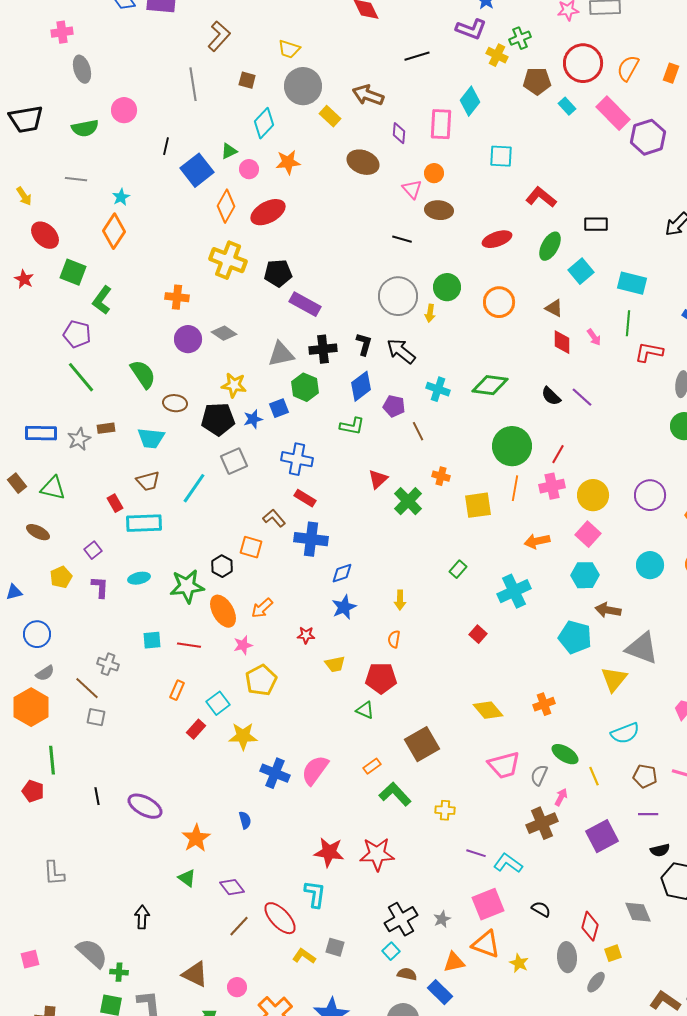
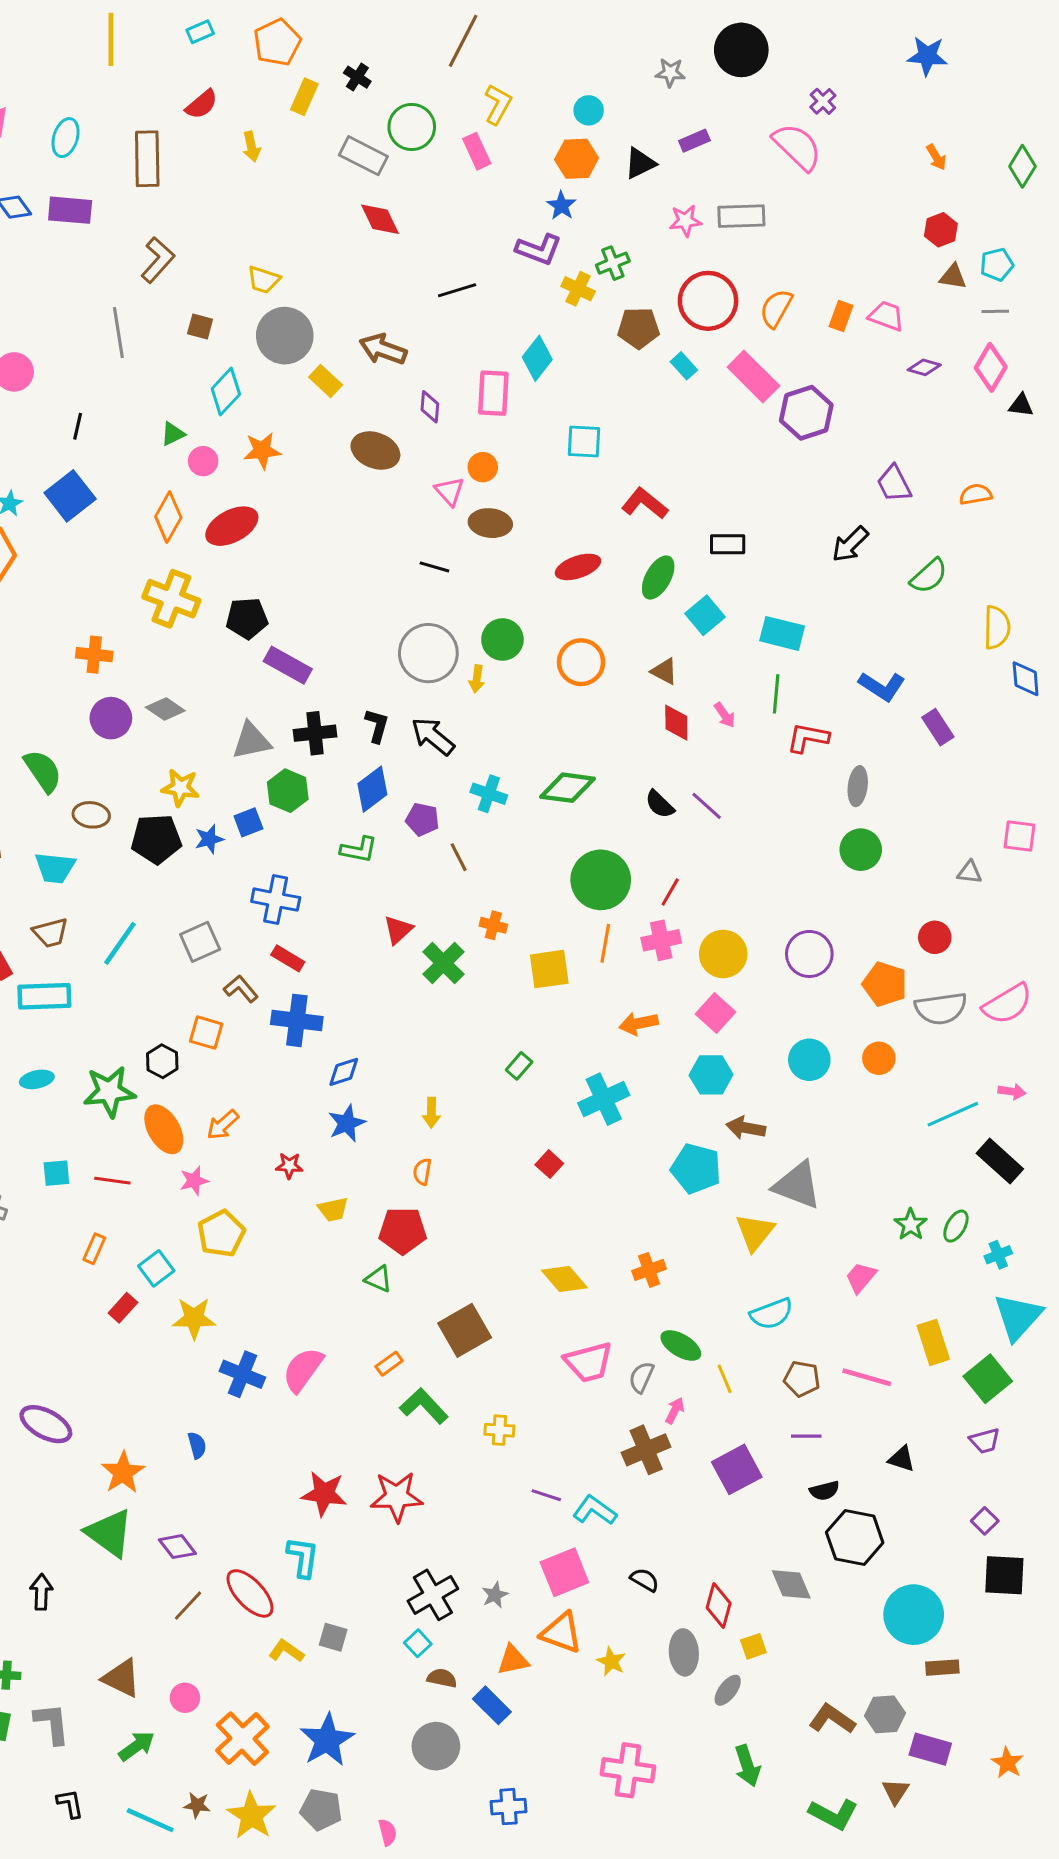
blue square: (197, 170) -> (70, 496), moved
gray square: (234, 461) -> (200, 942), moved
green triangle: (187, 878) -> (109, 1533), size x1.8

